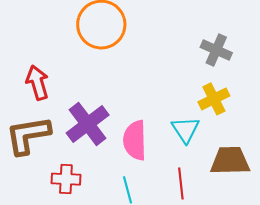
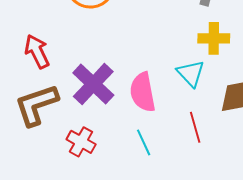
yellow cross: (214, 99) -> (214, 38), turned 36
red cross: (66, 179) -> (81, 142), turned 36

